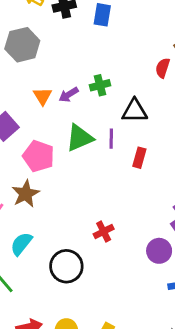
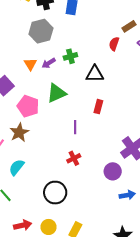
gray hexagon: (22, 45) -> (41, 31), moved
purple line: (111, 139) -> (75, 127), moved
black circle: (66, 266) -> (55, 193), moved

